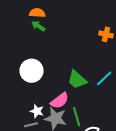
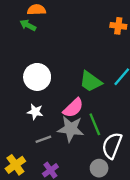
green arrow: (38, 26) -> (28, 25), moved
white star: (37, 111) -> (35, 112), moved

